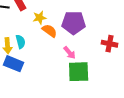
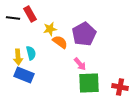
purple pentagon: (74, 23) -> (84, 34), turned -30
red cross: (110, 44) -> (120, 87), moved

